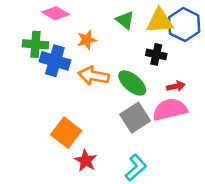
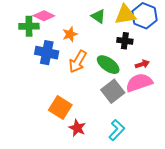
green cross: (35, 44) -> (29, 26), moved
orange arrow: (94, 76) -> (78, 62), turned -65

